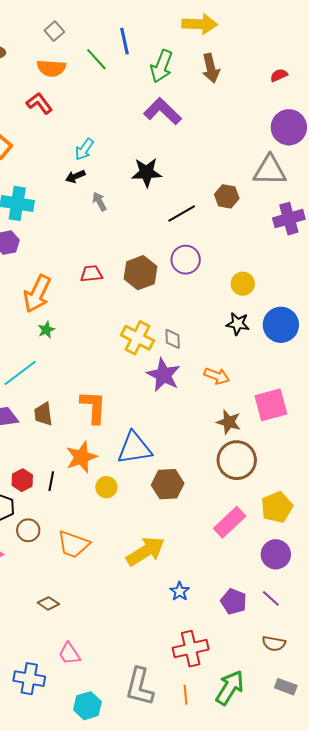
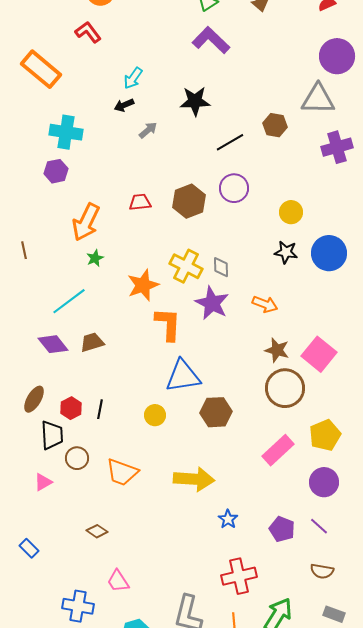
gray arrow: (99, 201) -> (148, 130), turned 78
pink square: (271, 405) -> (319, 354), moved, turned -36
orange L-shape: (93, 407) -> (168, 324), moved
brown trapezoid: (43, 414) -> (92, 342), turned 80
orange star: (81, 457) -> (143, 285), moved
yellow arrow: (146, 551) -> (194, 479), turned 36

